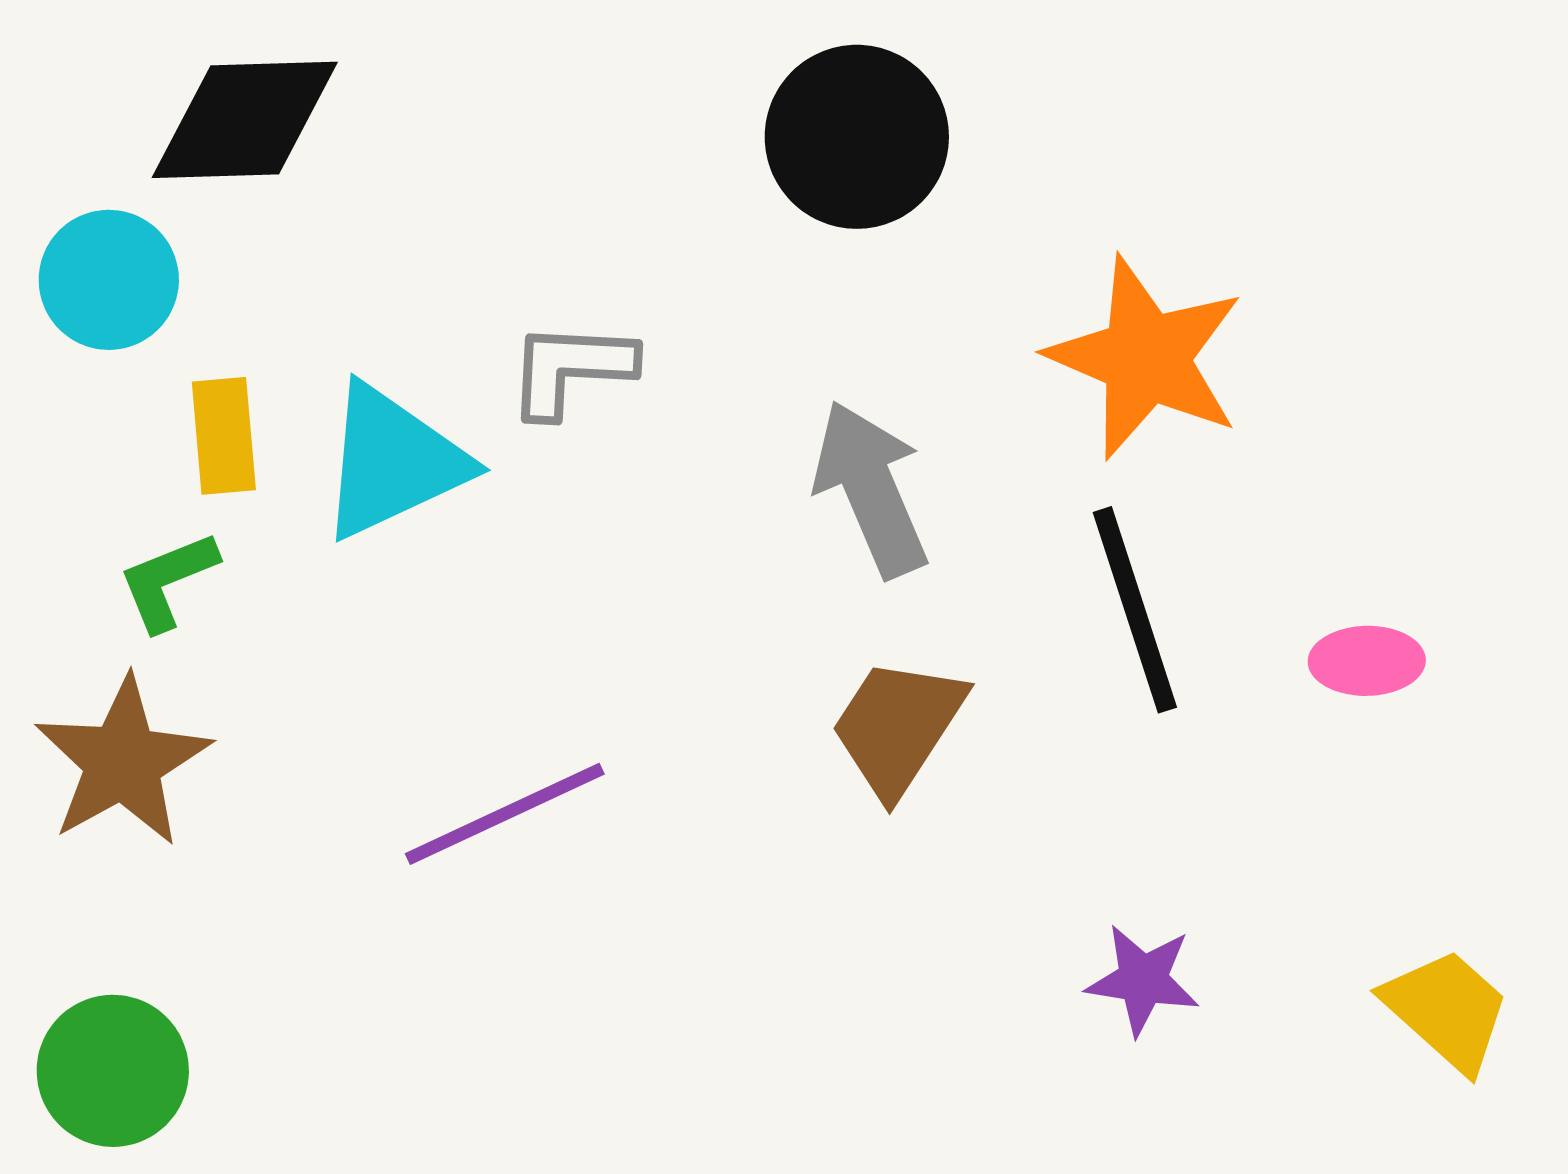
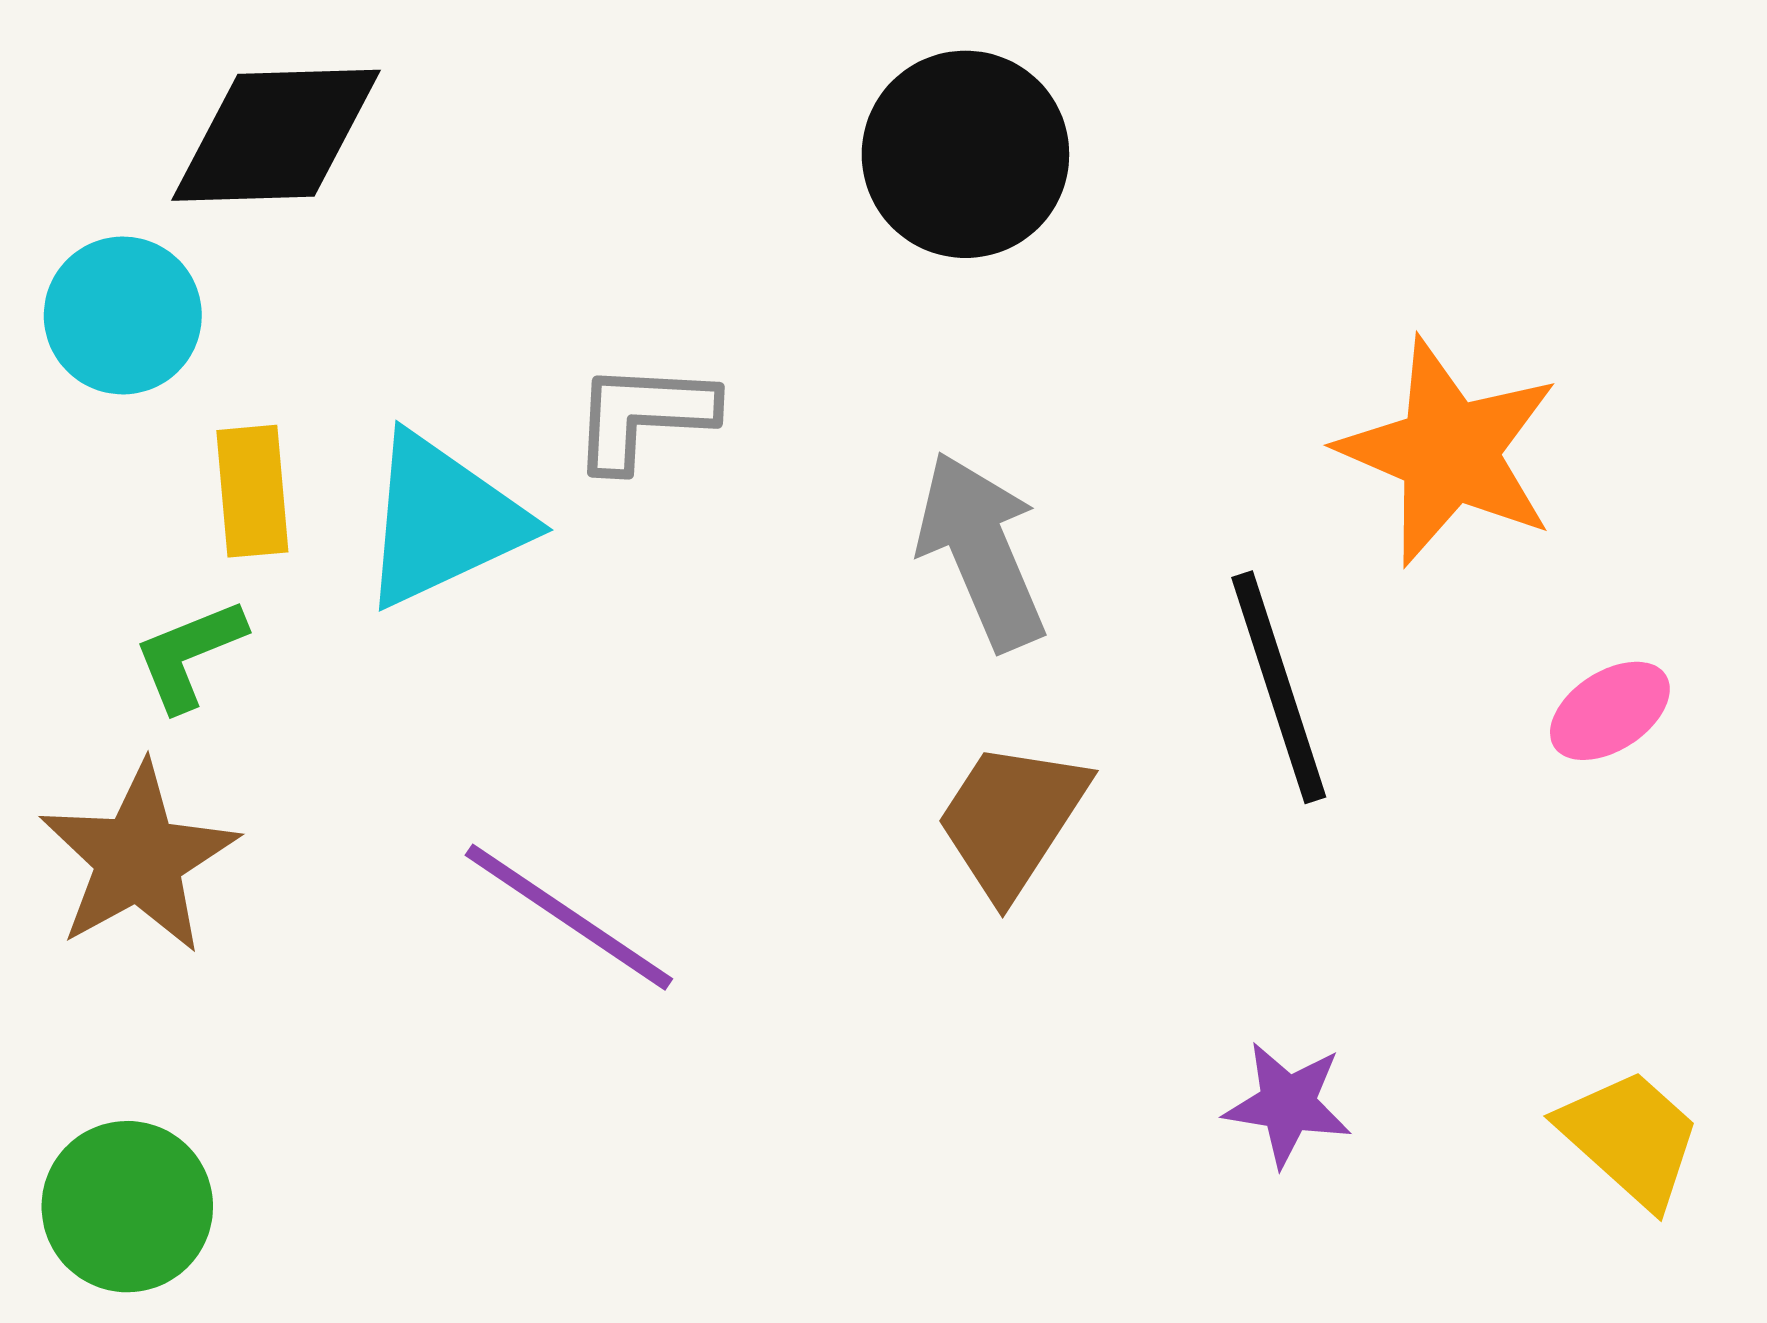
orange star: (1146, 358) -> (1449, 452), moved
pink ellipse: (1367, 661) -> (1610, 711), moved, turned -32
purple line: (505, 814) -> (569, 917), turned 59

